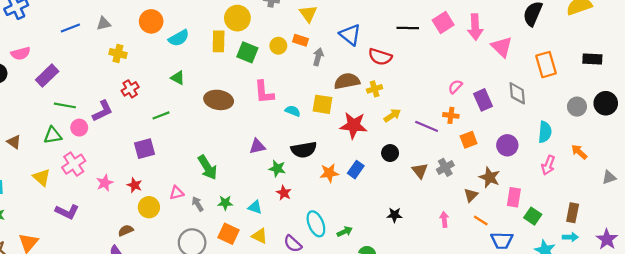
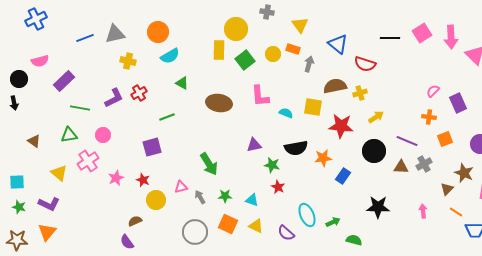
gray triangle: (104, 24) -> (115, 34), size x1.5
cyan semicircle: (179, 38) -> (170, 56), moved
green square: (247, 52) -> (245, 60), turned 30
purple L-shape: (102, 111) -> (114, 98), moved
purple line: (427, 126) -> (407, 141), moved
pink circle: (79, 128) -> (103, 135), moved
black circle: (390, 153) -> (374, 151), size x1.5
blue rectangle: (356, 170) -> (343, 176), moved
brown triangle: (420, 171) -> (401, 167), turned -49
orange star: (329, 173) -> (323, 158), moved
purple L-shape: (67, 212) -> (49, 204), moved
black star: (394, 215) -> (378, 207), size x1.6

